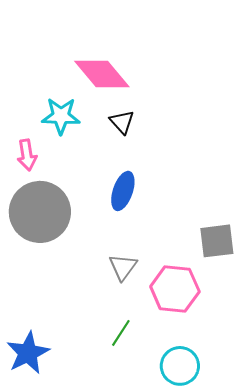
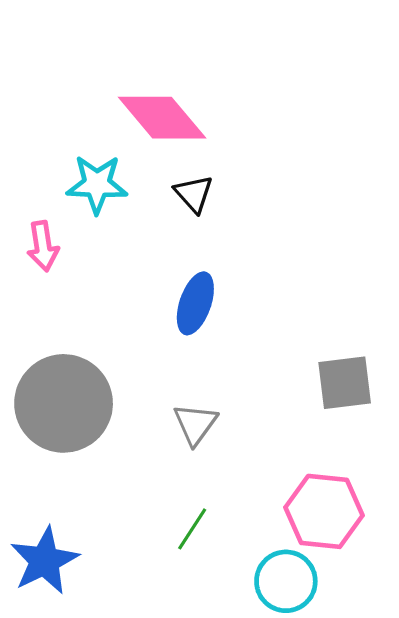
gray circle: (40, 212) -> (64, 403), moved
pink hexagon: (175, 289) -> (324, 511), moved

